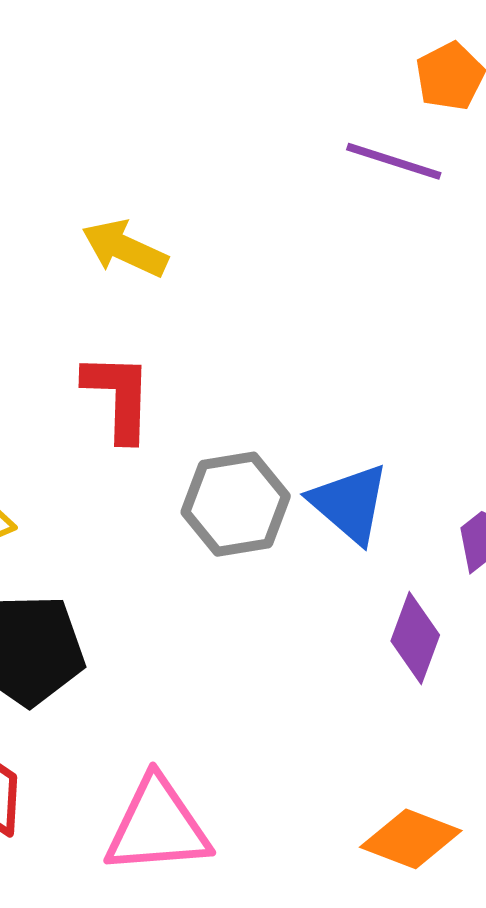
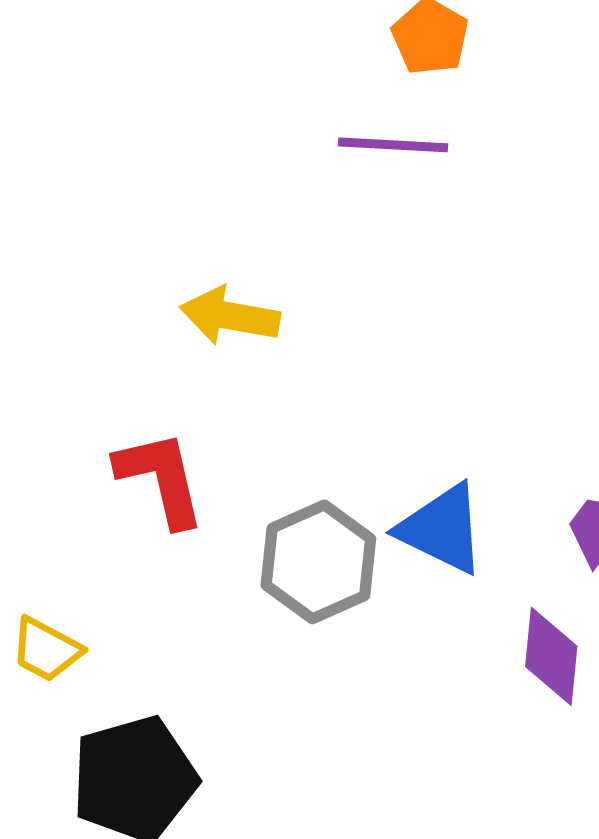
yellow arrow: (125, 248) -> (230, 316), moved

